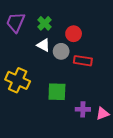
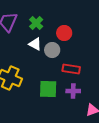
red rectangle: (83, 61) -> (71, 69), moved
purple cross: (83, 109) -> (73, 91), moved

